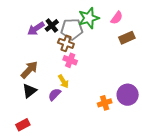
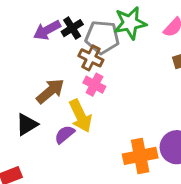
brown arrow: (29, 70) -> (50, 91), moved
yellow arrow: (63, 81) -> (80, 116), size x1.5
orange cross: (105, 103) -> (140, 156), size x1.5

